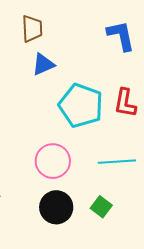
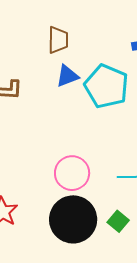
cyan pentagon: (81, 106) -> (106, 86), moved
black circle: (56, 207) -> (73, 219), size x1.4

